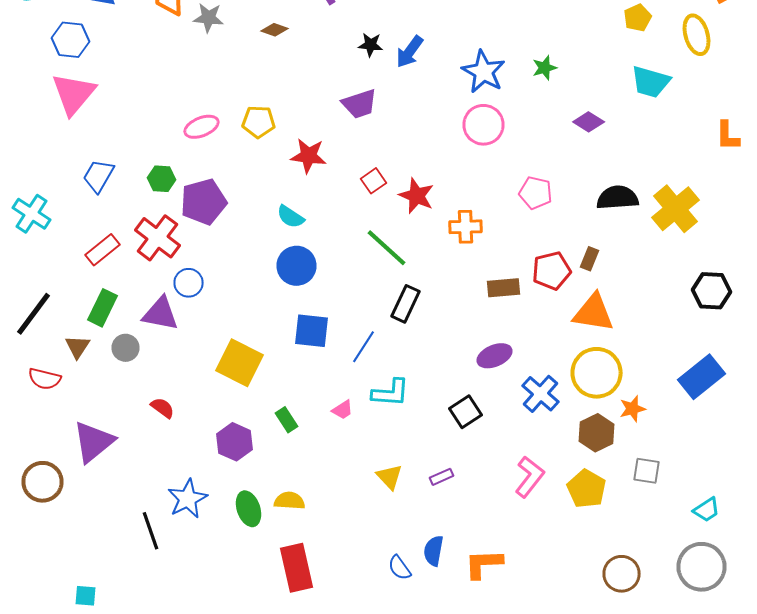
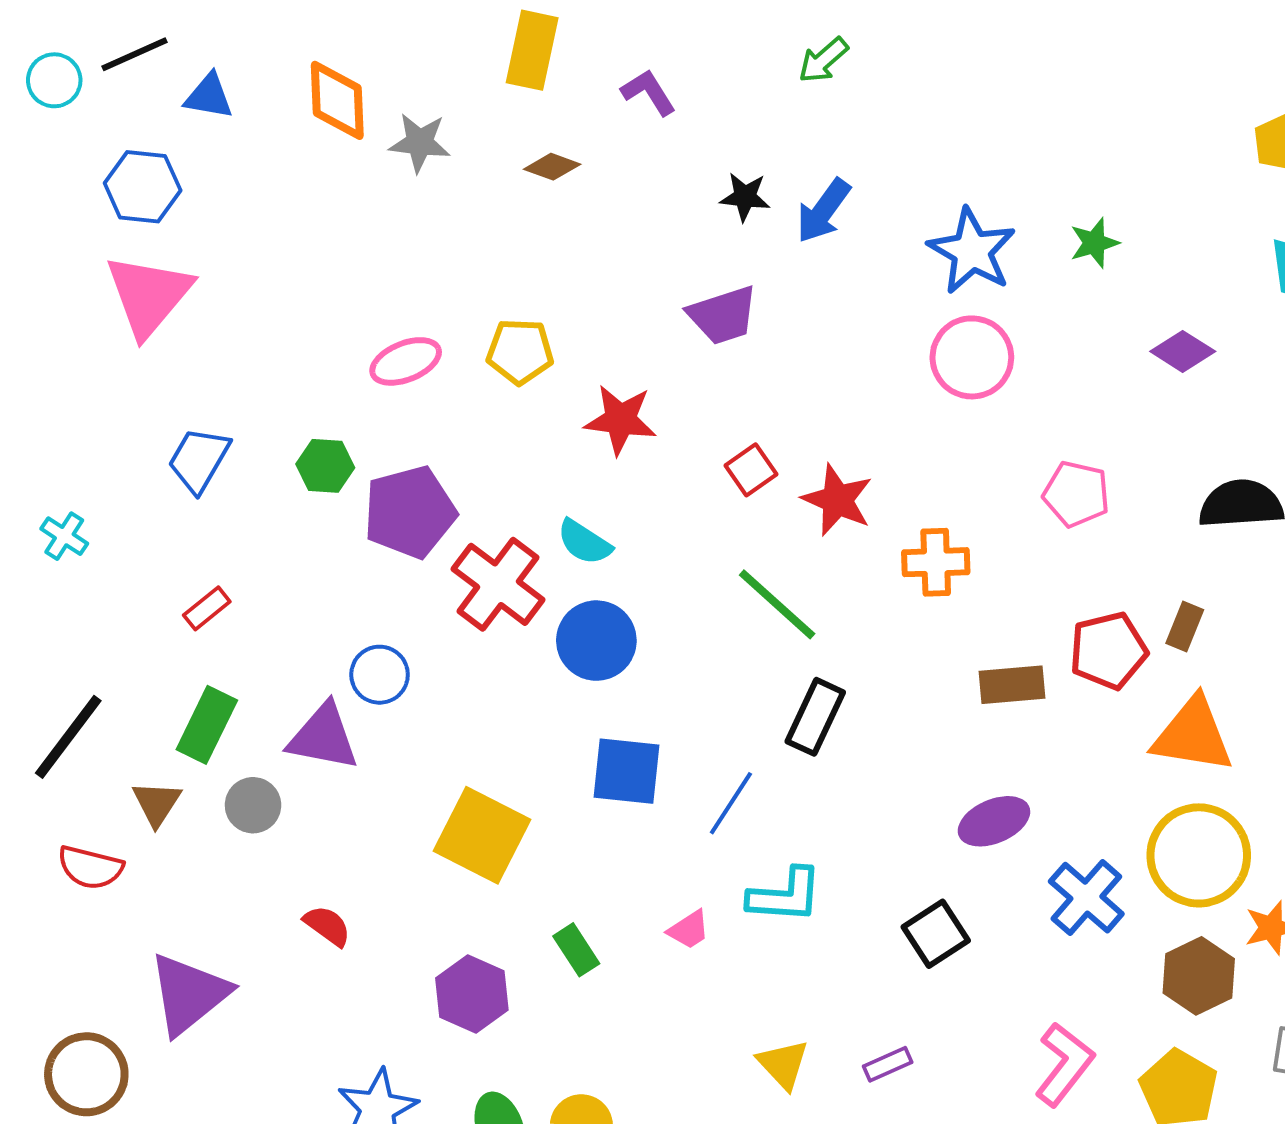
cyan cross: (32, 214) -> (64, 536), size x0.6
red cross: (158, 238) -> (498, 584), moved
red rectangle: (102, 250) -> (207, 608), size x0.7

